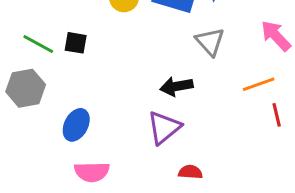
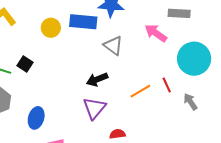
black square: (76, 43) -> (25, 64), turned 35
orange line: (259, 84) -> (140, 91), moved

